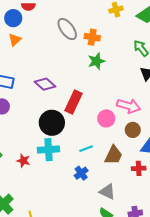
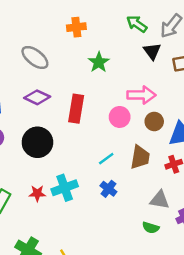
gray ellipse: (67, 29) -> (35, 57), moved
green star: (96, 61) -> (99, 62), moved
black circle: (52, 123) -> (37, 142), moved
cyan cross: (48, 150) -> (65, 188), moved
gray triangle: (107, 192) -> (160, 200), moved

